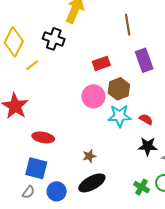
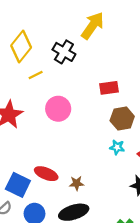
pink circle: (93, 96) -> (58, 109), moved
cyan star: (119, 116) -> (117, 147), size x0.6
red ellipse: (43, 137) -> (46, 174), moved

